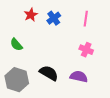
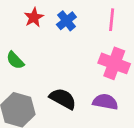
pink cross: (86, 50) -> (114, 63), size x1.5

